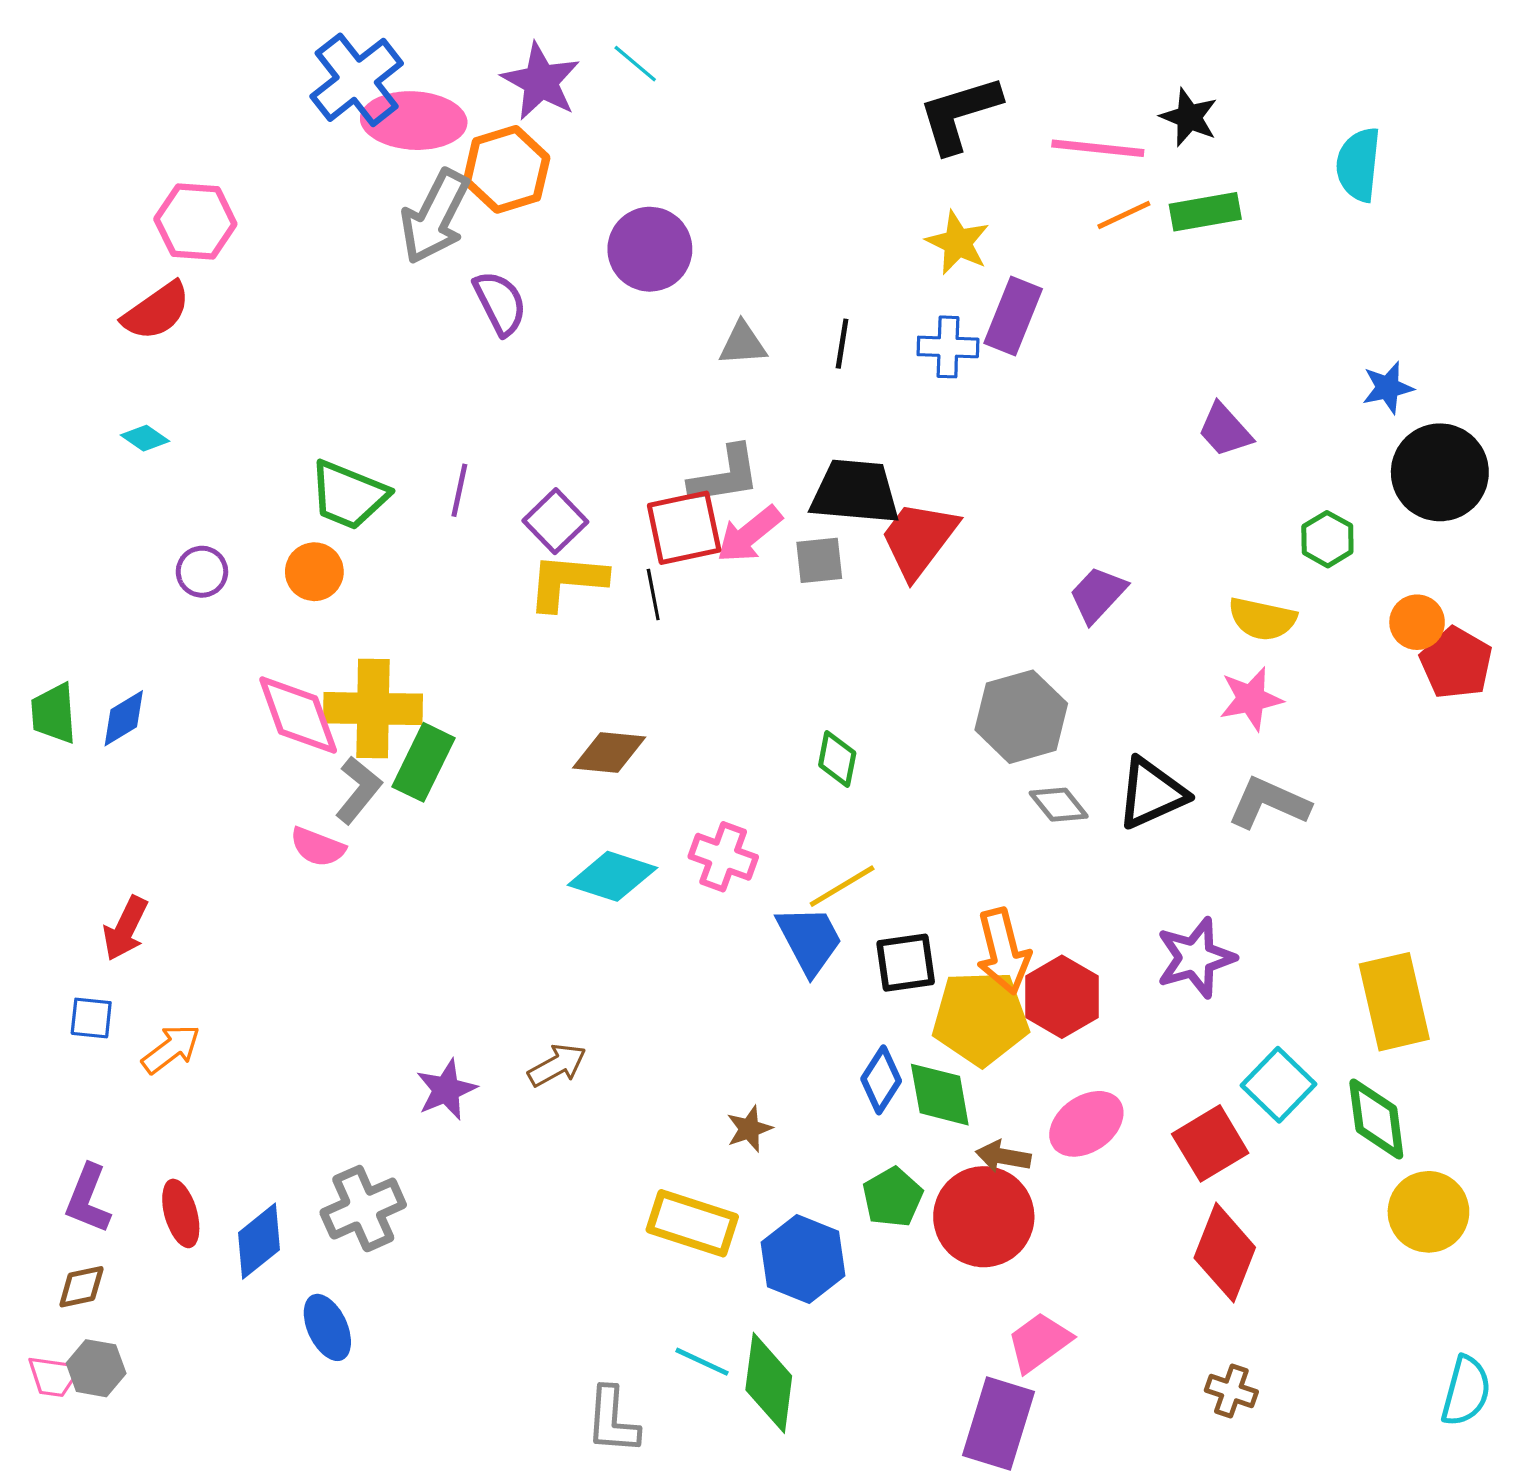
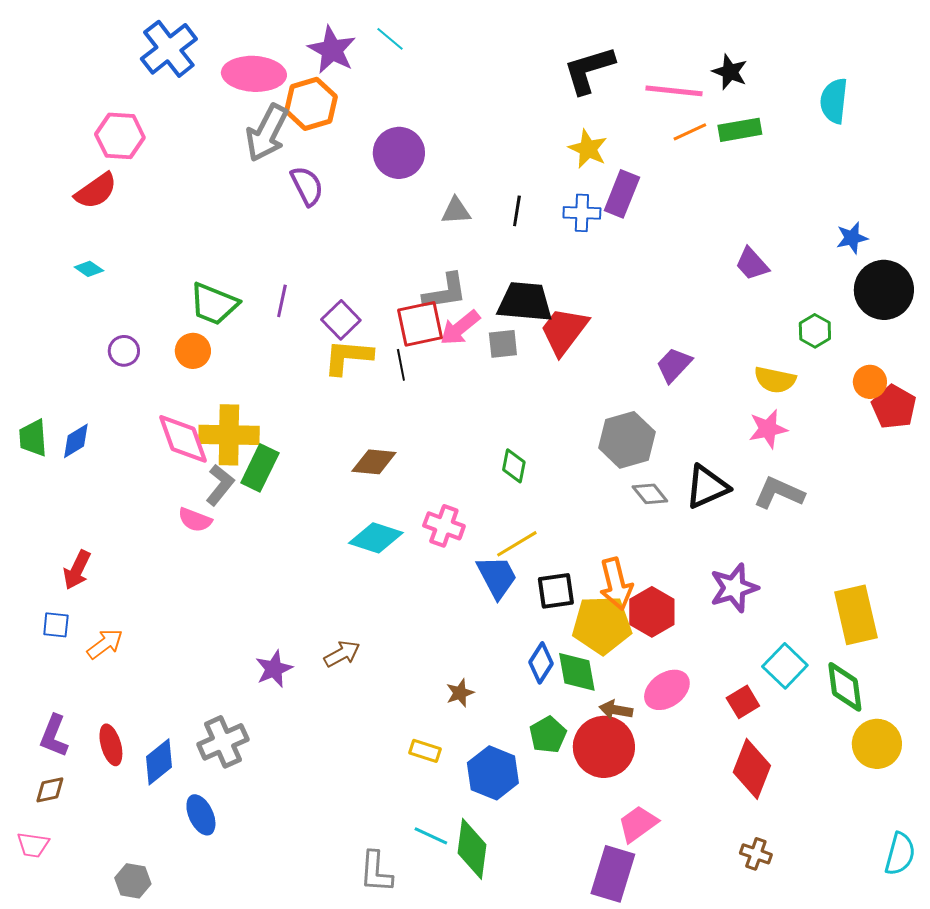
blue cross: (357, 80) -> (169, 49), moved
red square: (1210, 1143) -> (743, 702), size x0.7
yellow rectangle: (692, 1223) -> (425, 751), size x0.6
gray hexagon: (96, 1368) -> (133, 881), moved

